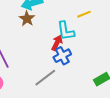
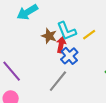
yellow line: (84, 14) -> (89, 35), moved
brown star: (27, 19) -> (49, 36), moved

